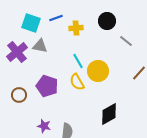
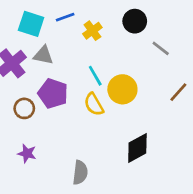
yellow cross: (76, 28) -> (92, 31), turned -32
purple pentagon: (47, 86) -> (53, 93), moved
brown circle: (19, 95) -> (24, 108), moved
purple star: (44, 126) -> (27, 153), moved

